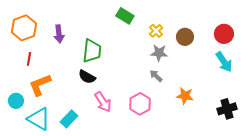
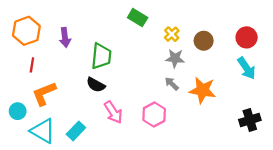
orange star: (185, 96) -> (203, 90), moved, size x1.4

